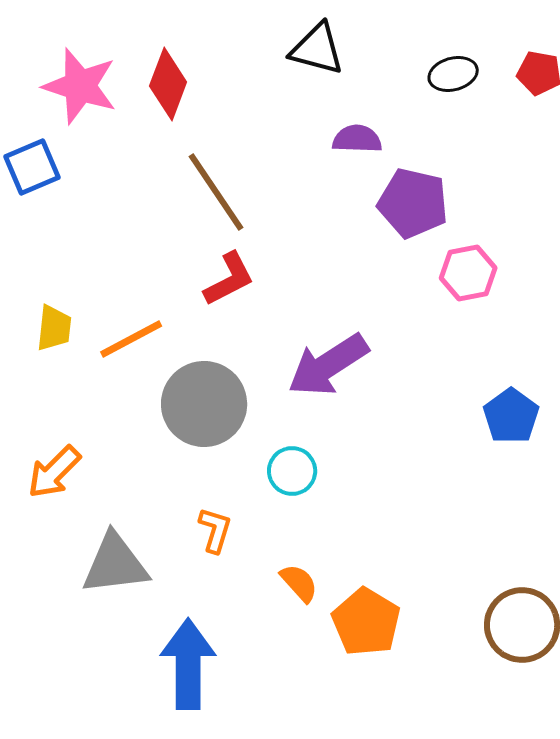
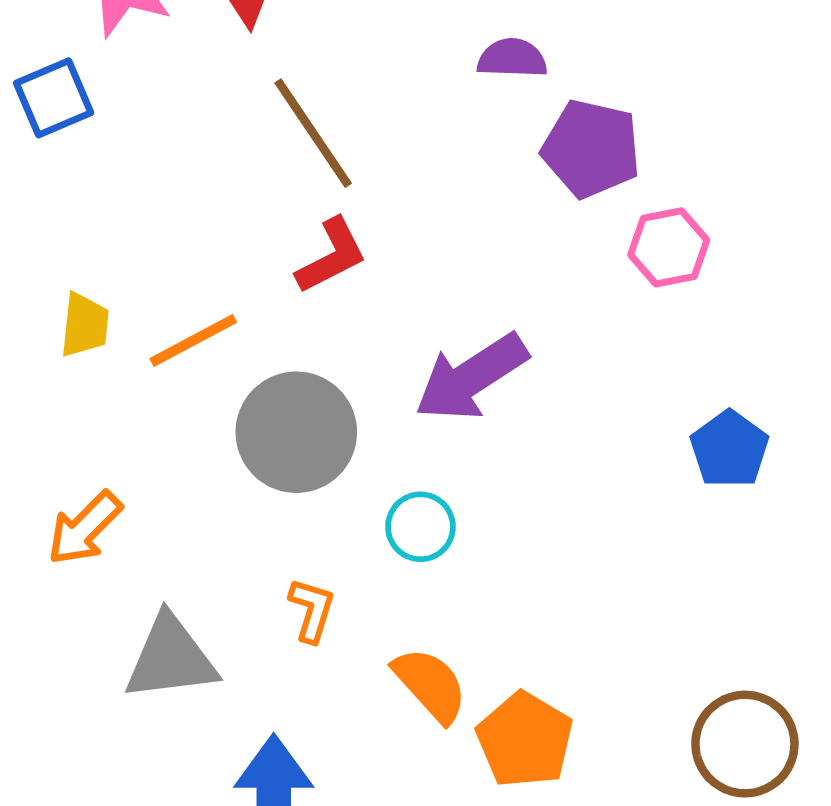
orange semicircle: (299, 583) -> (430, 685), size x1.4

